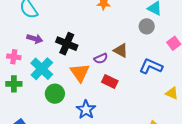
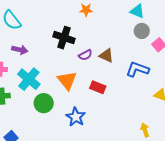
gray circle: (147, 26) -> (142, 31), moved
black cross: (67, 44) -> (64, 38), moved
purple semicircle: (101, 59) -> (85, 55), moved

